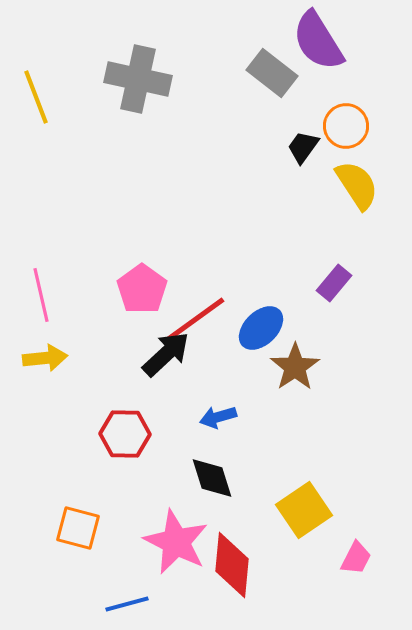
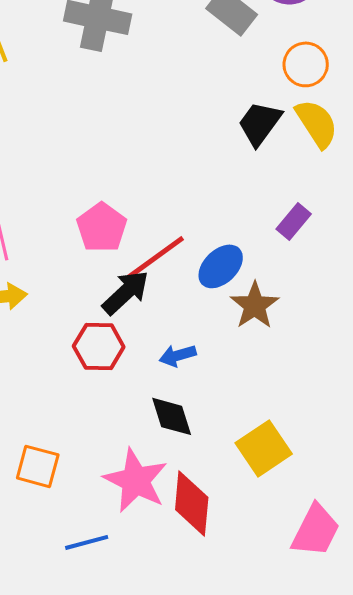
black trapezoid: (303, 147) -> (260, 123), moved, size x1.4
red hexagon: (125, 434) -> (99, 346), moved
pink trapezoid: (356, 558) -> (316, 530), moved, size x1.6

